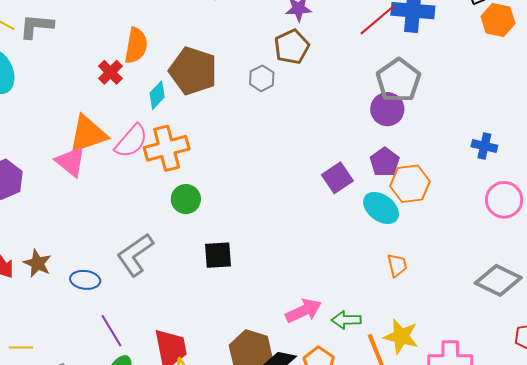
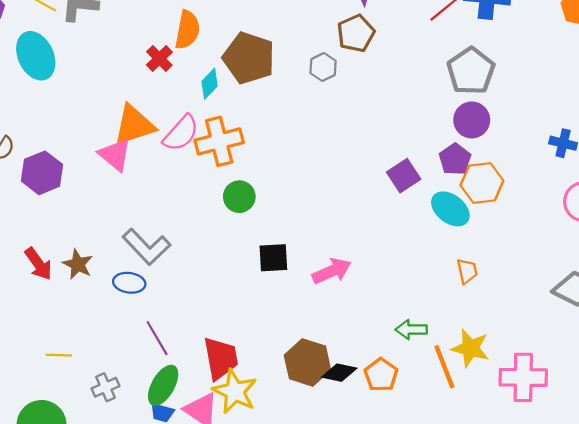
purple circle: (387, 109) -> (472, 120), moved
gray L-shape: (135, 255) -> (146, 247), moved, turned -99
pink arrow: (304, 311) -> (332, 271), moved

